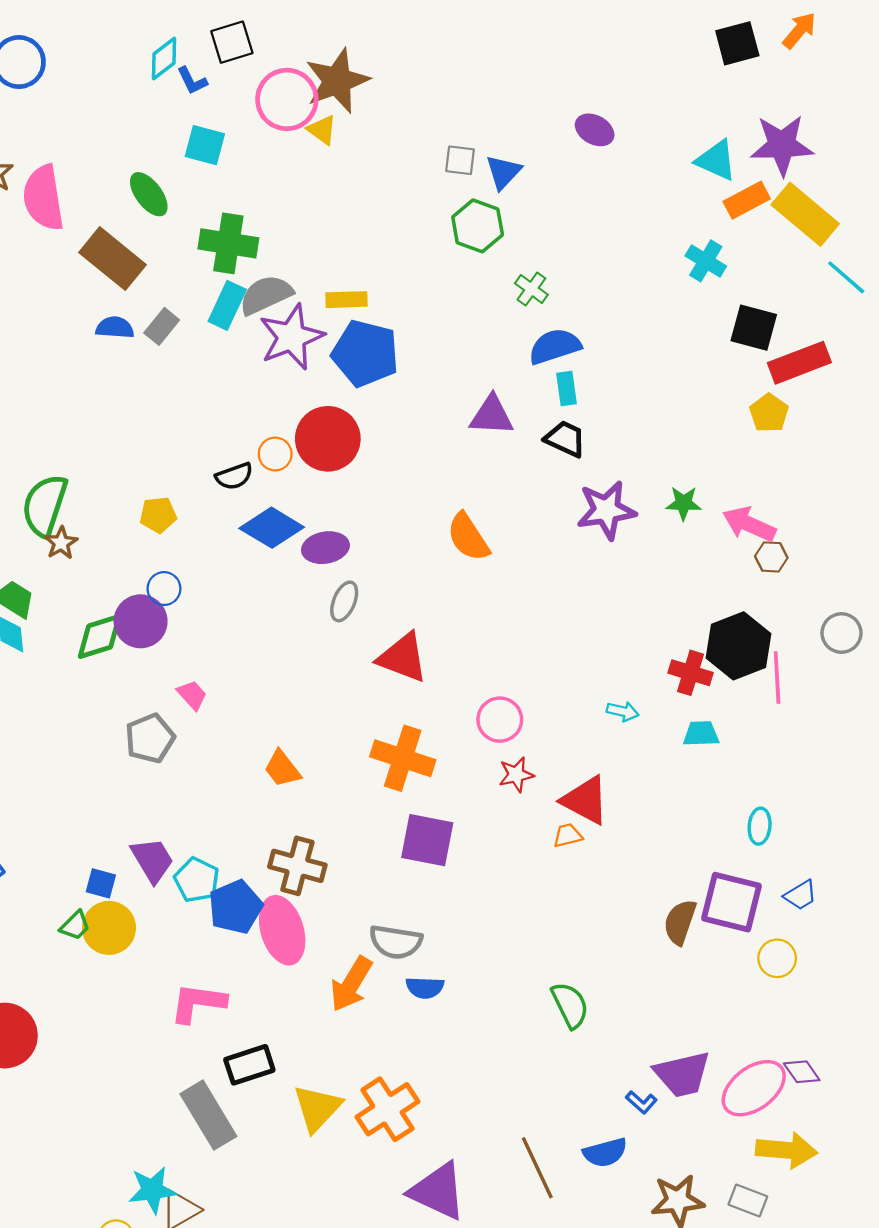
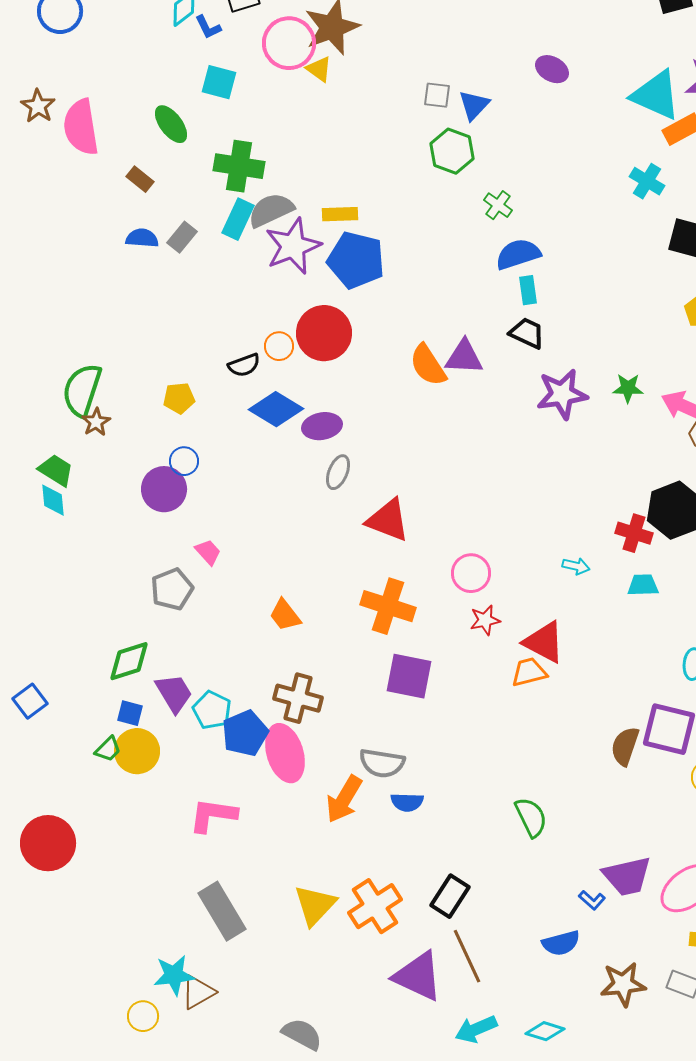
cyan triangle: (716, 160) -> (656, 95), size x1.4
brown rectangle: (113, 259) -> (140, 179), size x0.5
purple triangle: (492, 415) -> (464, 357), moved
orange semicircle: (468, 537) -> (428, 365), moved
green diamond: (100, 637) -> (129, 661), moved
orange trapezoid: (568, 835) -> (529, 672), size x1.4
black rectangle: (249, 1065) -> (450, 896), moved, turned -39
brown line: (537, 1168) -> (467, 956), moved

